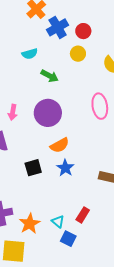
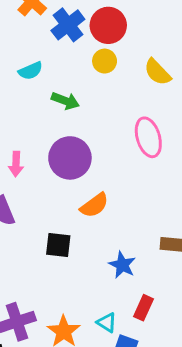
red circle: (83, 31) -> (108, 25), size x1.5
black square: (33, 168) -> (58, 245), turned 30
blue star: (65, 168) -> (122, 265), moved

